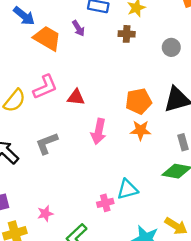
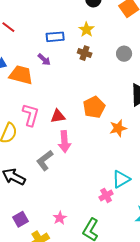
brown cross: (127, 34) -> (85, 53), turned 32
pink L-shape: (45, 87) -> (30, 115), turned -35
orange pentagon: (139, 101) -> (94, 107), moved
pink arrow: (99, 131) -> (64, 142), moved

